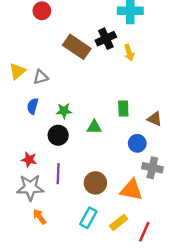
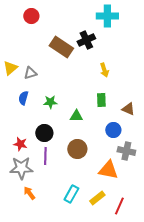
yellow arrow: (129, 53) -> (104, 70), moved
black circle: (58, 135) -> (44, 133), moved
brown circle: (95, 183) -> (77, 149), moved

